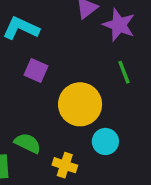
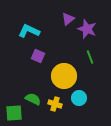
yellow cross: (65, 165) -> (55, 104), moved

